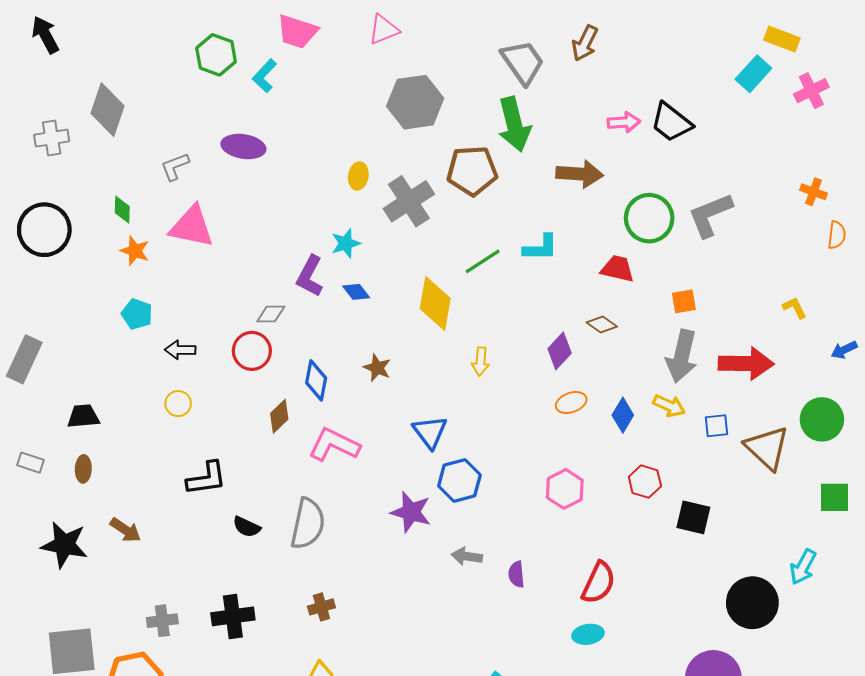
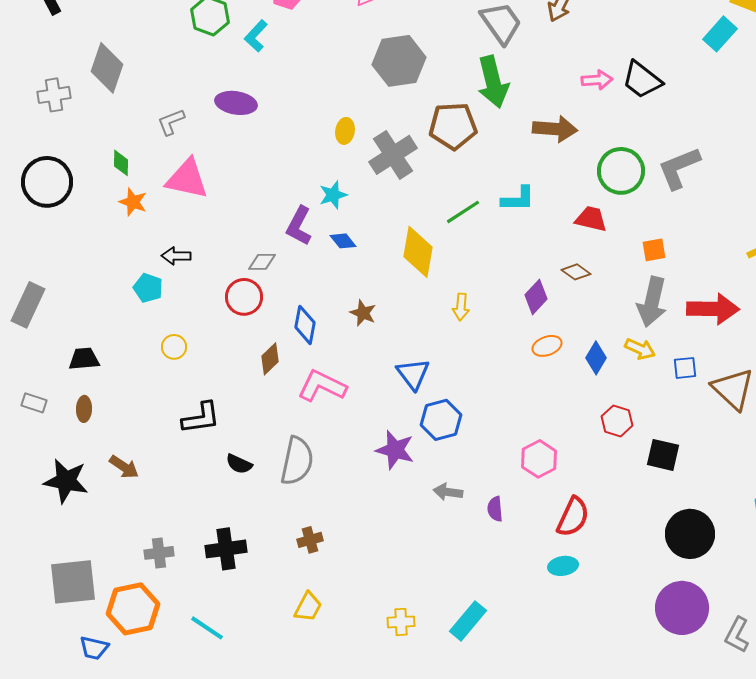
cyan pentagon: (137, 314) -> (148, 288), moved
black arrow: (180, 350) -> (176, 256), moved
pink hexagon: (565, 489) -> (539, 459), moved
black circle: (752, 603) -> (690, 534), moved

